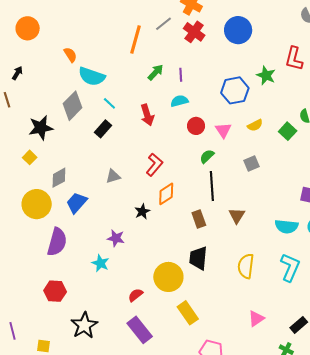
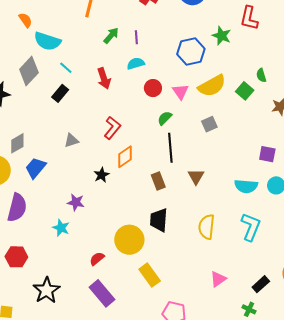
yellow semicircle: (255, 125) -> (212, 86), size x1.8

